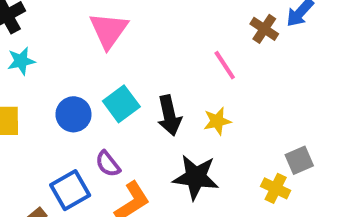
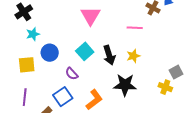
pink triangle: (109, 30) -> (90, 16), moved
pink line: (225, 65) -> (135, 28), turned -49
blue circle: (73, 114) -> (50, 53), moved
purple semicircle: (108, 164) -> (72, 74), moved

